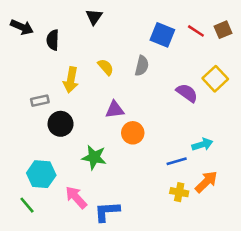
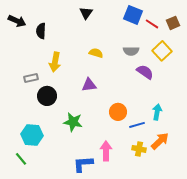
black triangle: (94, 17) -> (86, 13), moved
blue square: (162, 35) -> (133, 15), moved
gray semicircle: (142, 66) -> (131, 51), moved, turned 77
yellow semicircle: (106, 67) -> (96, 53), moved, turned -32
yellow square: (215, 79) -> (162, 51), moved
orange circle: (133, 133) -> (118, 112), moved
cyan arrow: (202, 144) -> (157, 112), turned -63
pink arrow: (76, 197) -> (106, 151), moved, turned 42

